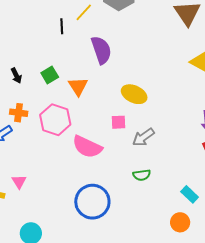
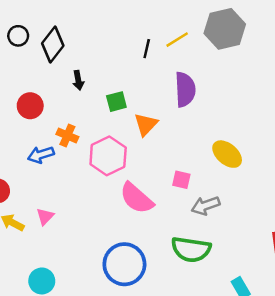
black arrow: (16, 76) -> (78, 80), moved
yellow ellipse: (134, 94) -> (227, 154), moved
green semicircle: (142, 175) -> (191, 249), size x1.8

